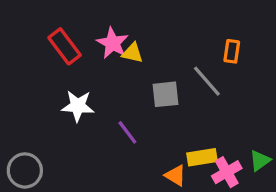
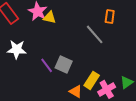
gray square: (166, 94) -> (64, 64), moved, turned 30
yellow rectangle: (202, 157) -> (92, 80), turned -48

